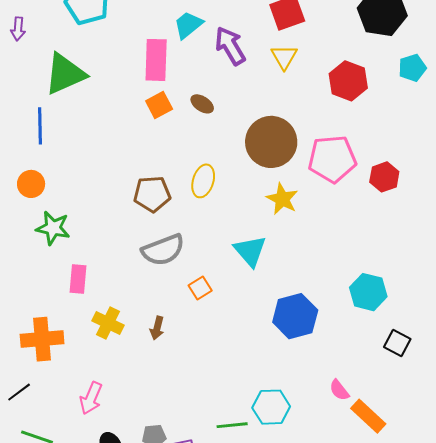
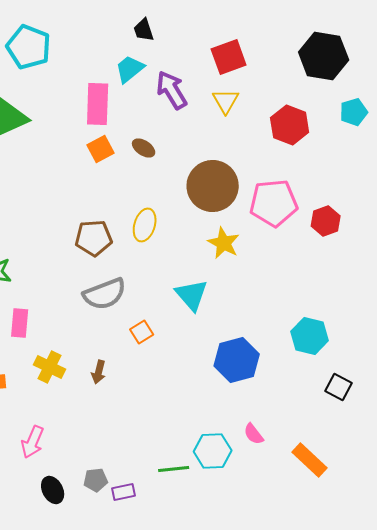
pink semicircle: (339, 390) -> (254, 434), moved

